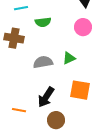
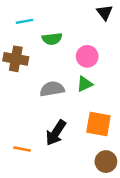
pink circle: (83, 27) -> (87, 56), moved
brown circle: (56, 120) -> (106, 162), moved

